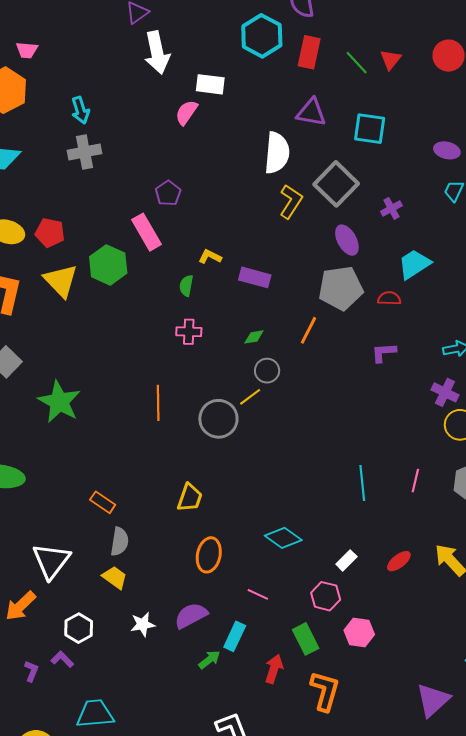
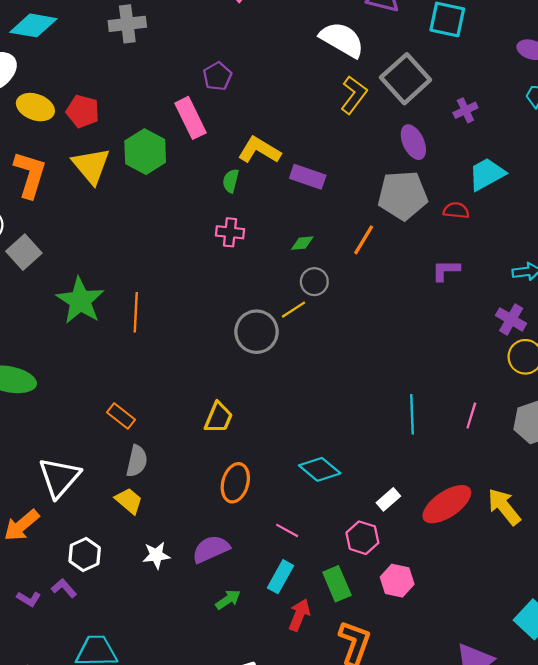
white semicircle: (277, 153) -> (342, 40), turned -69
yellow L-shape: (210, 257) -> (259, 150), size x1.6
orange line: (158, 403) -> (136, 312), moved
red ellipse: (399, 561) -> (447, 504), size x1.8
cyan rectangle: (235, 636) -> (281, 577), moved
purple L-shape: (31, 671) -> (29, 599), turned 95

